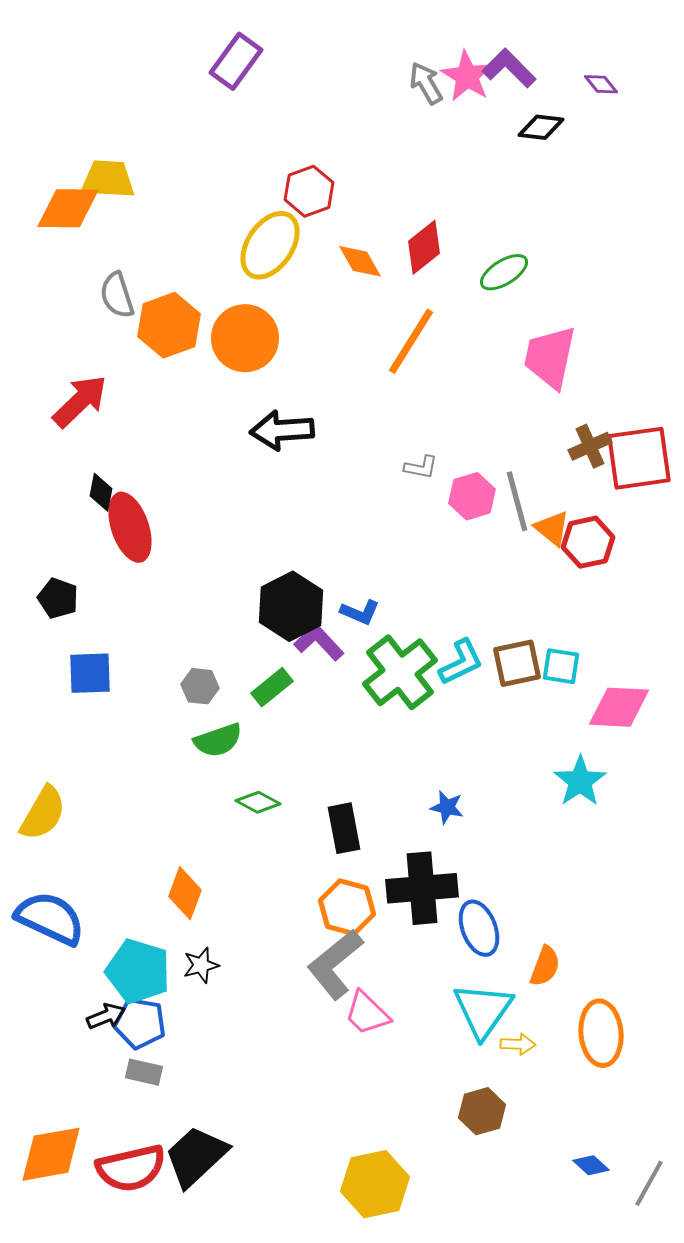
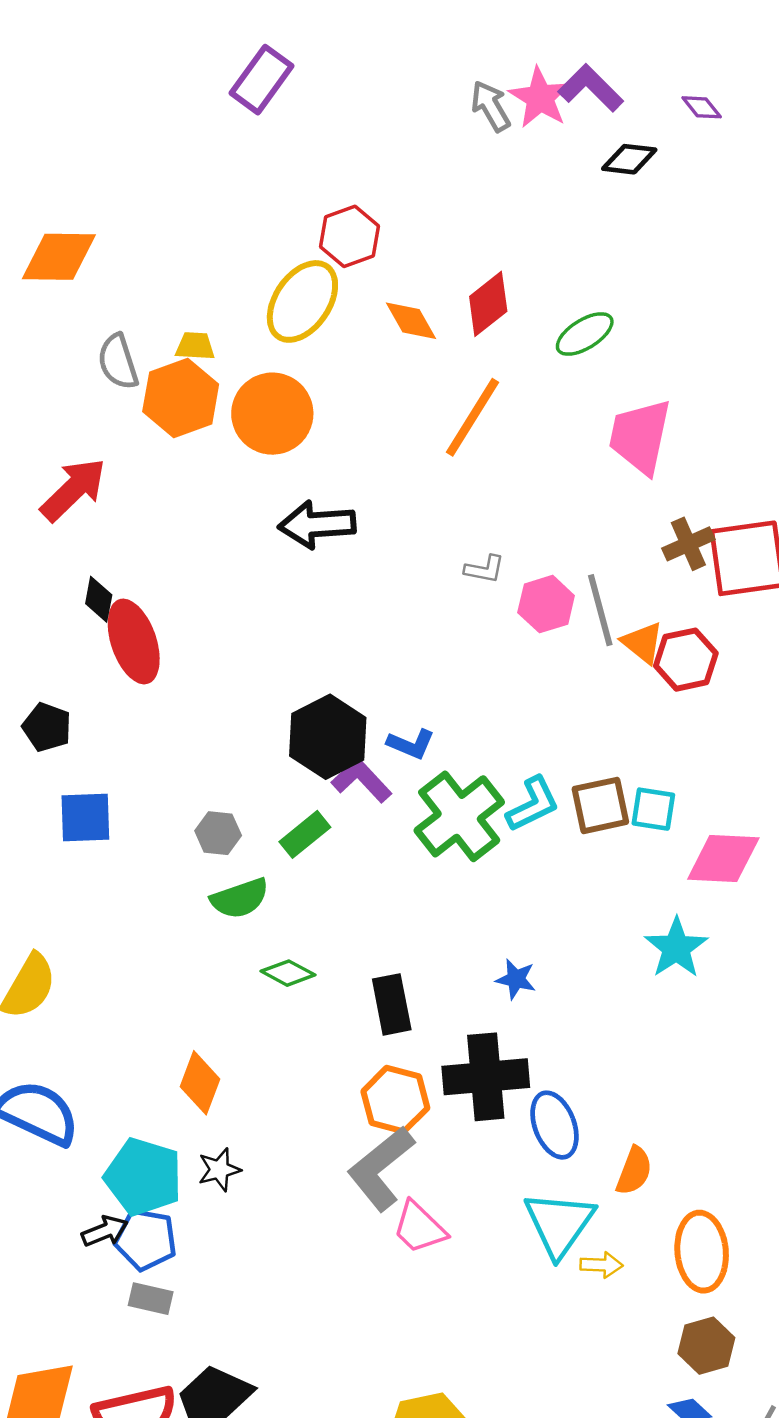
yellow trapezoid: (108, 179) -> (195, 346), moved, size x0.6
brown hexagon: (482, 1111) -> (706, 1346), moved

